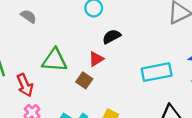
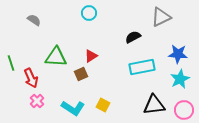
black semicircle: (112, 36) -> (133, 37), moved
brown square: (84, 80) -> (81, 74), turned 32

